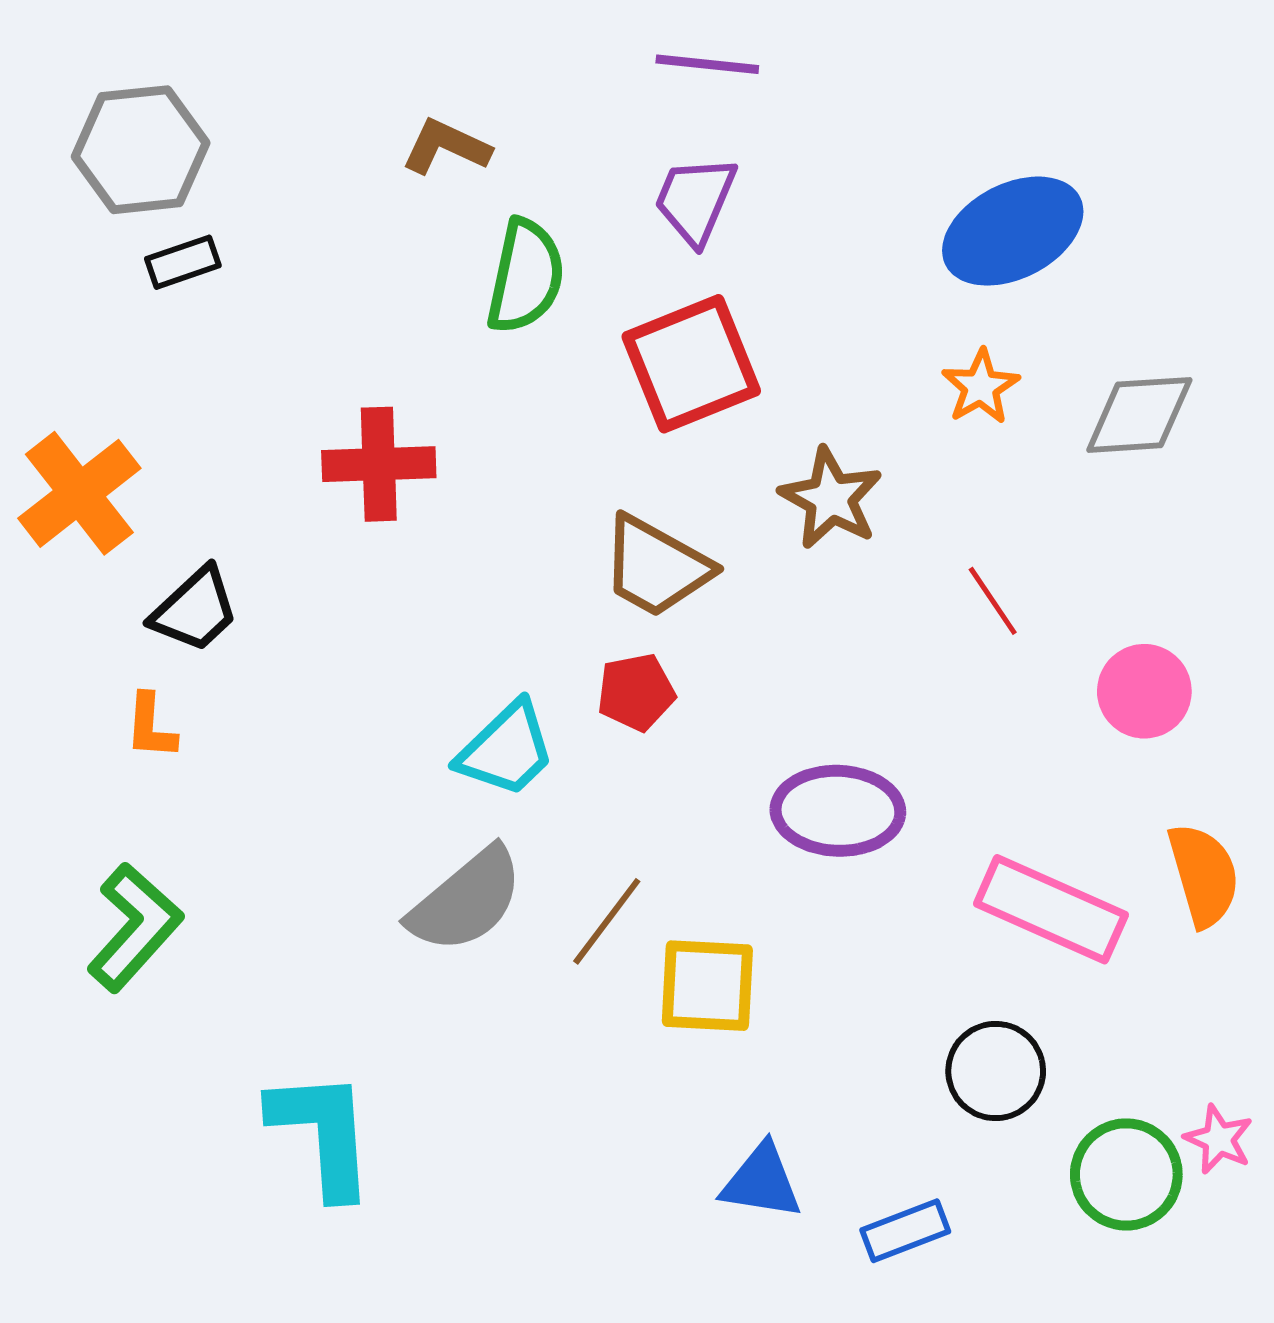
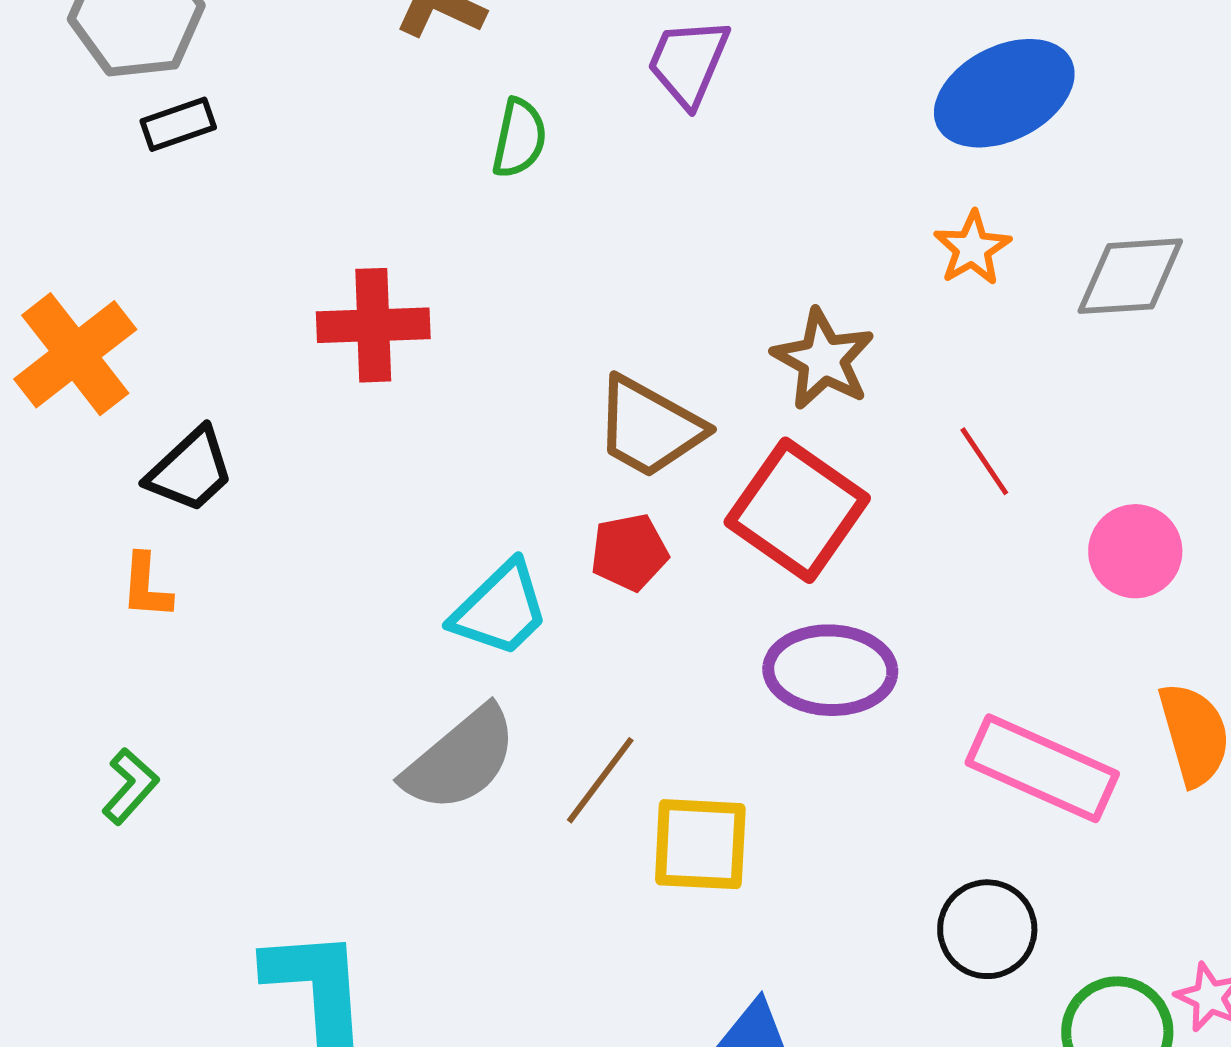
green semicircle: (525, 276) -> (519, 138), size x0.7
red square: (691, 364) -> (797, 510), moved, turned -33
green L-shape: (135, 927) -> (130, 786), size x0.6

